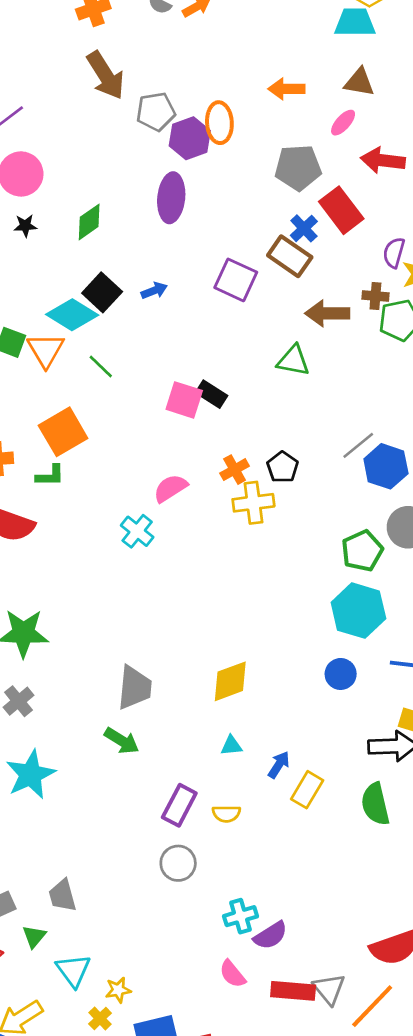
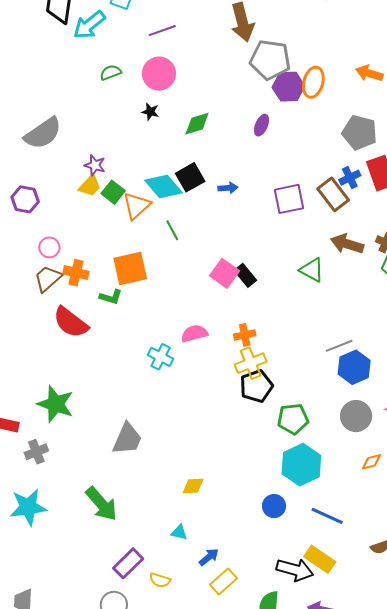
gray pentagon: (156, 112) -> (270, 60), size x1.4
purple ellipse: (171, 198) -> (262, 125), size x0.6
purple square: (236, 280) -> (289, 199), turned 36
black pentagon: (283, 467) -> (256, 386), moved, size x1.4
yellow cross: (253, 503) -> (251, 363), turned -32
cyan cross: (137, 531) -> (161, 357), turned -30
green pentagon: (362, 551) -> (293, 419), moved
yellow diamond: (230, 681) -> (193, 486), size x0.7
gray trapezoid: (135, 688) -> (127, 439), moved
green arrow: (122, 741) -> (101, 504), size x1.4

